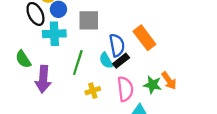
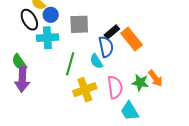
black rectangle: (121, 61) -> (112, 32), moved
purple arrow: (43, 79) -> (22, 79), moved
yellow cross: (93, 91) -> (85, 90), size x1.6

